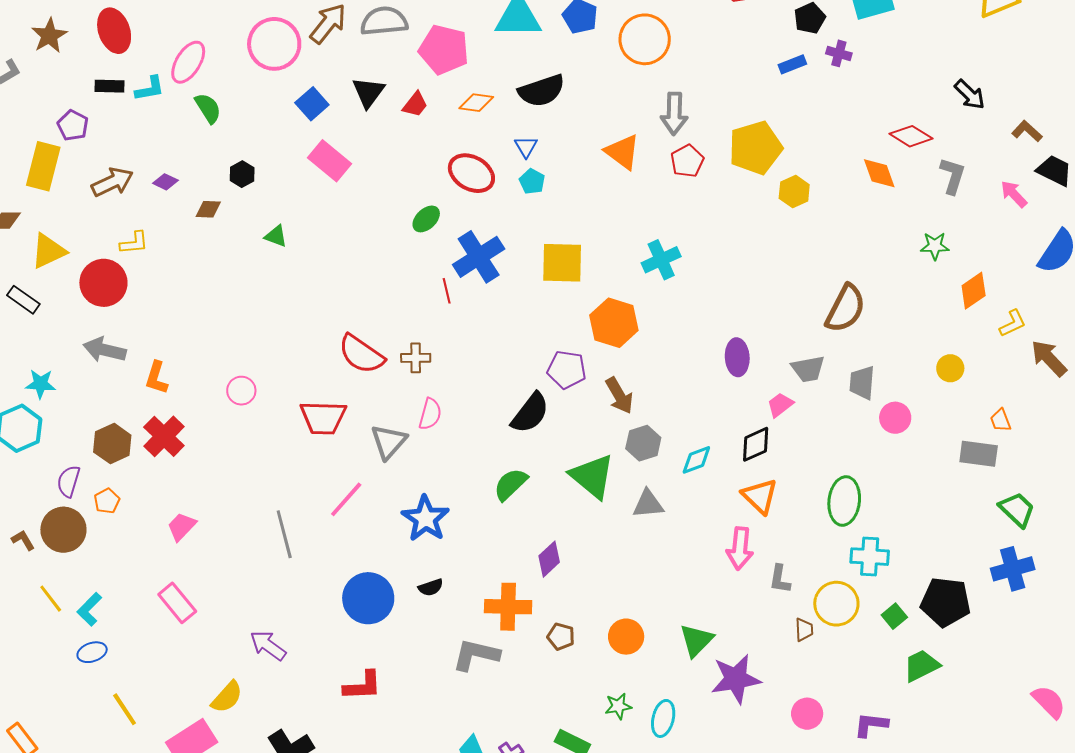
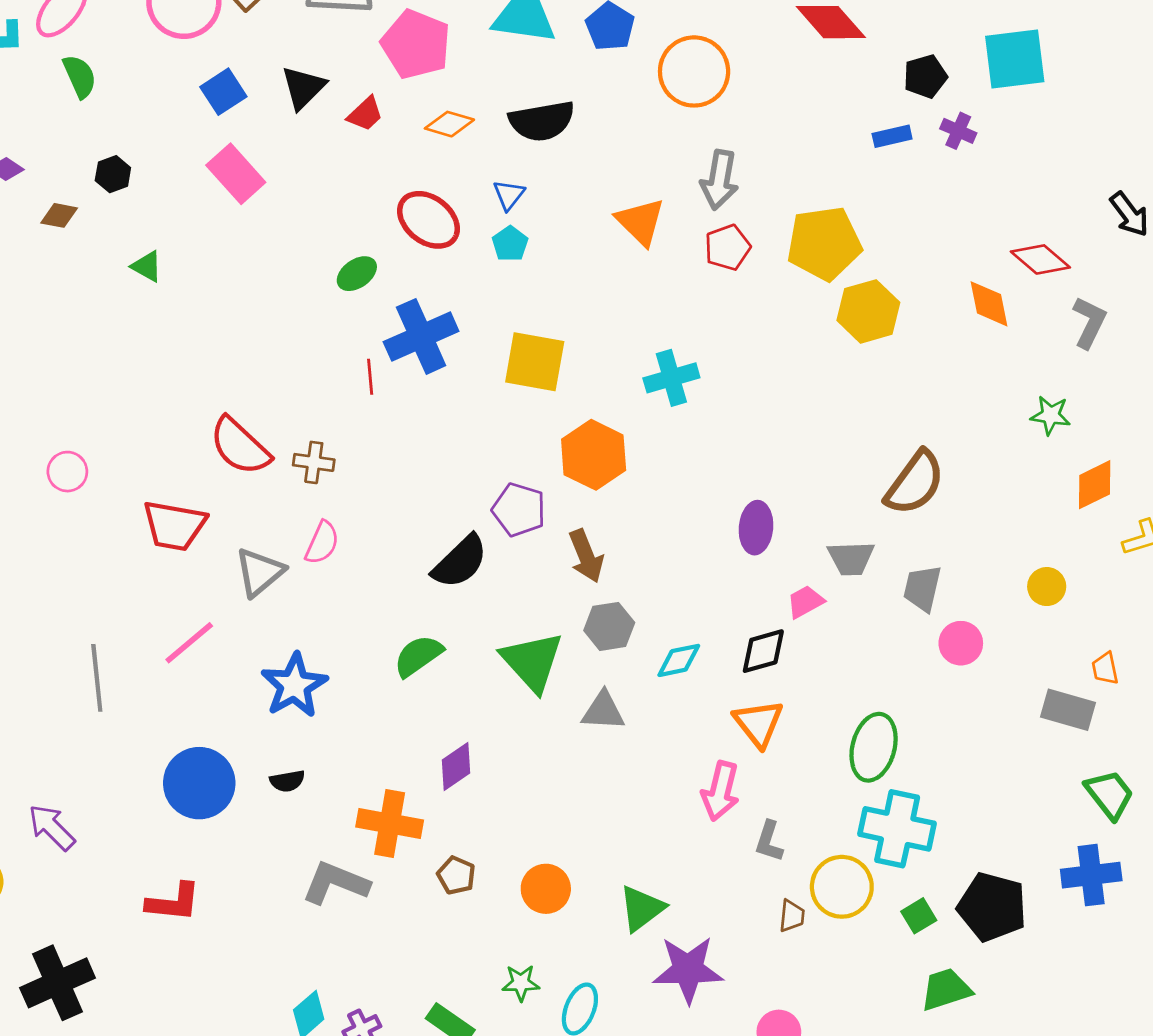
yellow hexagon: (794, 191) -> (868, 311), size x1.4
cyan cross: (870, 557) -> (897, 829), size x1.4

